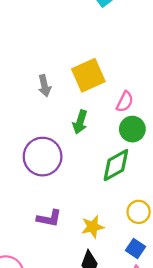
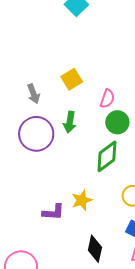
yellow square: (88, 75) -> (72, 79), size x0.7
purple circle: (43, 157) -> (36, 134), moved
yellow star: (93, 227) -> (82, 200), moved

